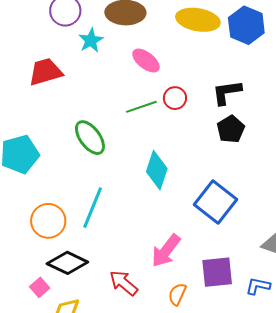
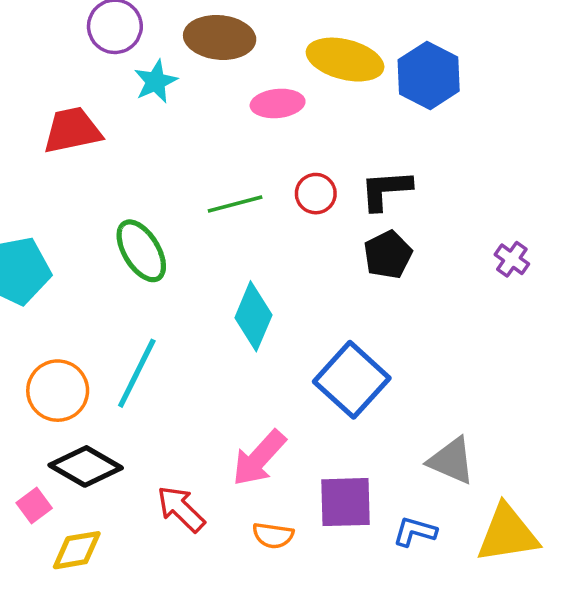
pink ellipse: (146, 61) -> (278, 103), moved, turned -48
red circle: (175, 98) -> (316, 194), moved
orange semicircle: (177, 294) -> (273, 535), turned -110

